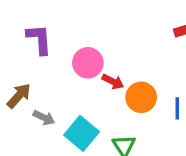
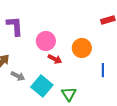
red arrow: (113, 82) -> (55, 59), moved
orange circle: (141, 97) -> (82, 48), moved

